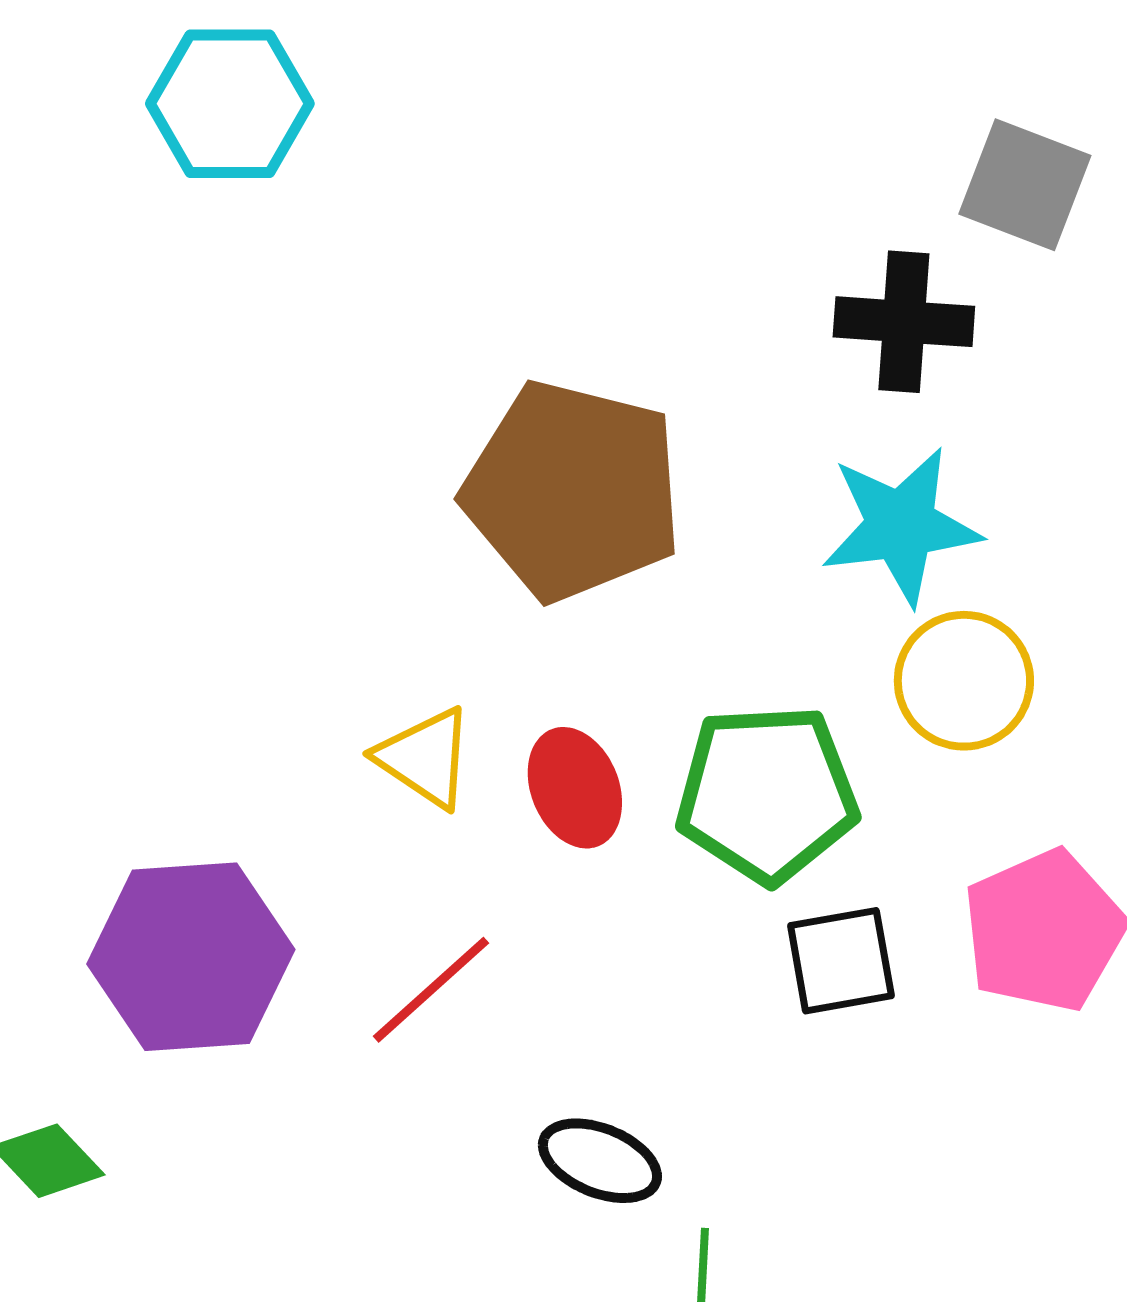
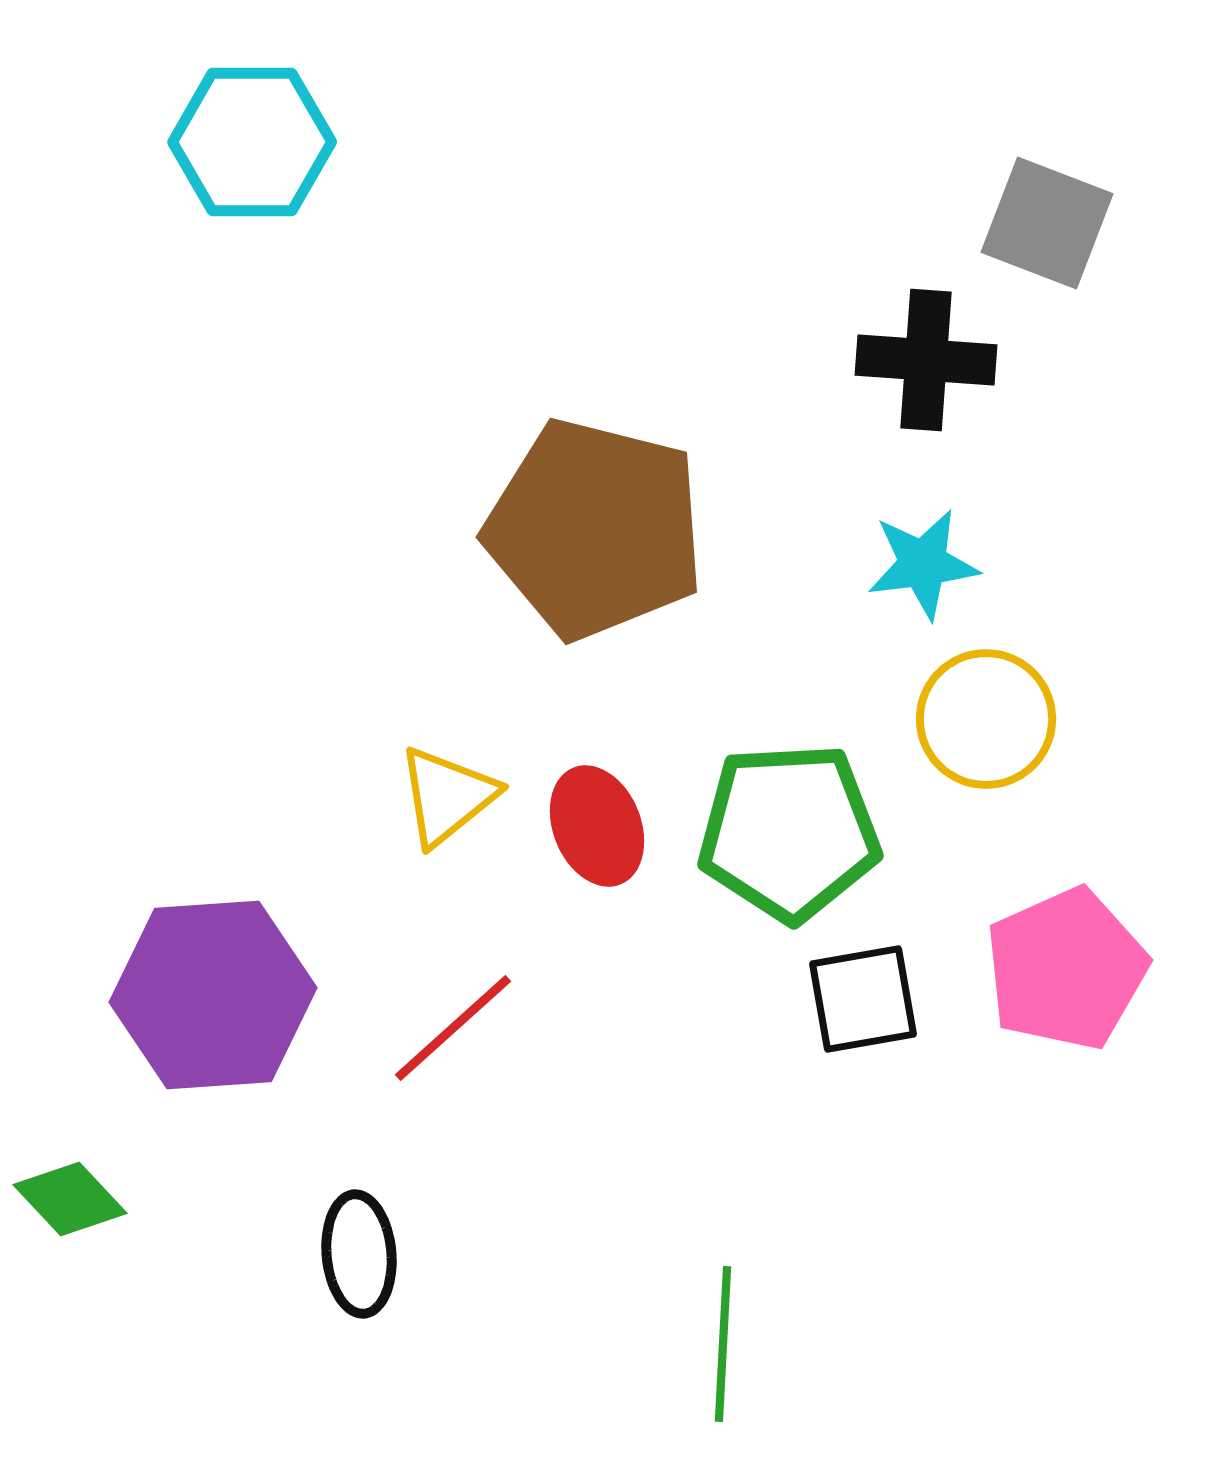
cyan star: (901, 526) -> (923, 564), size x0.7
yellow triangle: (425, 758) -> (447, 796), turned 47
black ellipse: (600, 1161) -> (359, 1254), moved, turned 63

